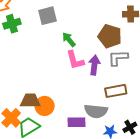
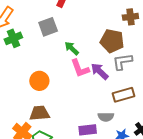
purple arrow: (94, 65) -> (100, 71), turned -48
orange circle: (45, 106) -> (39, 81), moved
gray semicircle: (96, 111) -> (106, 117), size x0.7

